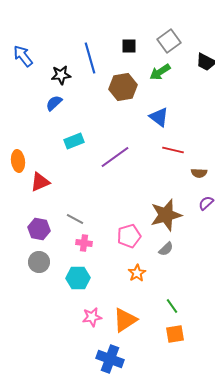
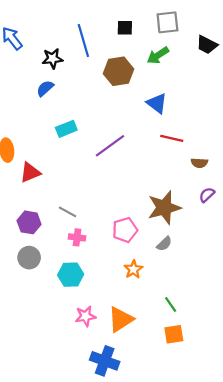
gray square: (169, 41) -> (167, 22), turned 30

